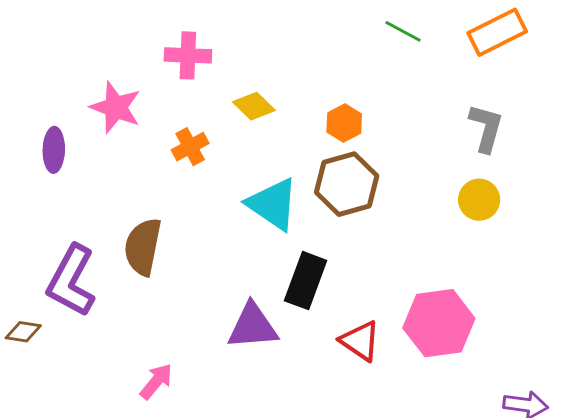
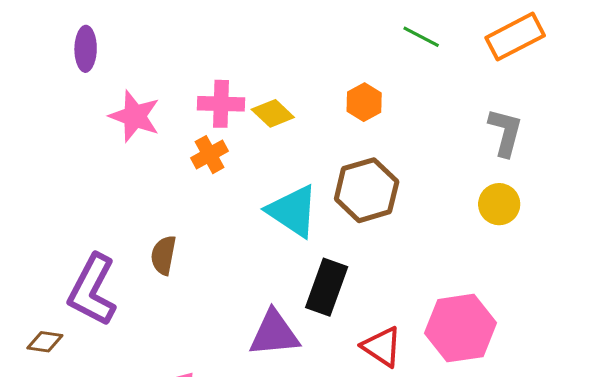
pink cross: (188, 55) -> (221, 104), moved
orange hexagon: (344, 123) -> (364, 102), moved
purple ellipse: (54, 150) -> (86, 49), moved
brown semicircle: (143, 247) -> (164, 255), size x0.7

